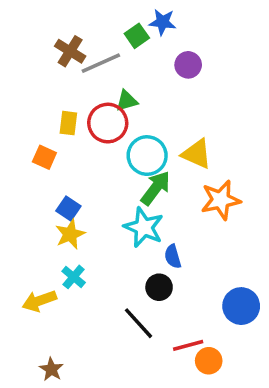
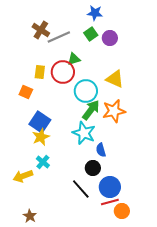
green square: (137, 36) -> (91, 34), moved
yellow triangle: (197, 154) -> (115, 79), moved
orange star: (221, 200) -> (114, 111), moved
blue square: (68, 209) -> (40, 122), size x1.5
blue circle: (241, 306) -> (110, 187), moved

